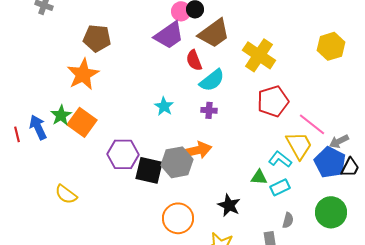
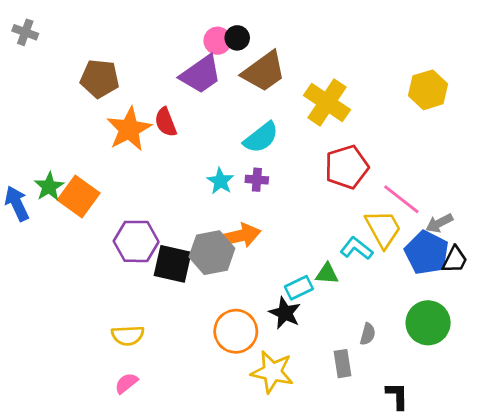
red semicircle: (194, 60) -> (166, 122), moved
orange star: (83, 74) -> (129, 129), moved
cyan star: (164, 106) -> (220, 181), moved
cyan rectangle: (280, 187) -> (299, 288), moved
yellow semicircle: (66, 194) -> (128, 335), moved, turned -40
orange circle: (178, 218) -> (236, 331), moved

